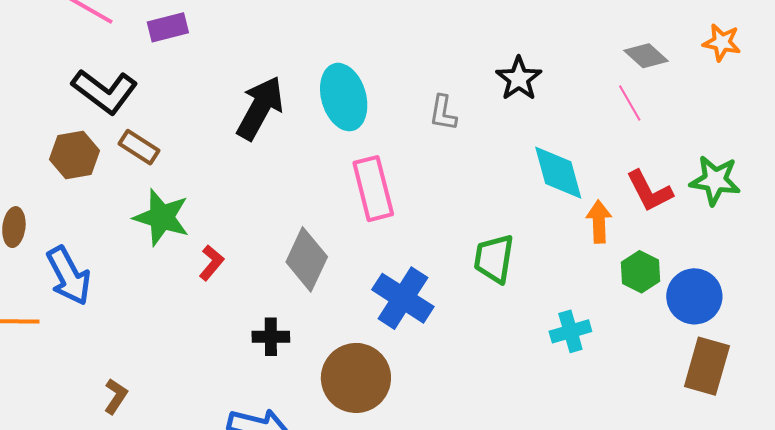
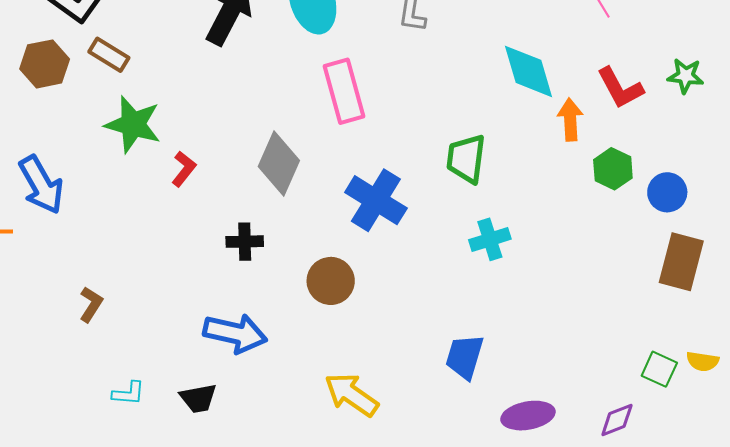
green star: (715, 180) -> (686, 76), size x0.7
blue circle: (694, 296) -> (667, 192), size x0.7
cyan cross: (570, 331) -> (490, 239), moved
brown circle: (356, 378) -> (331, 281), size x0.7

